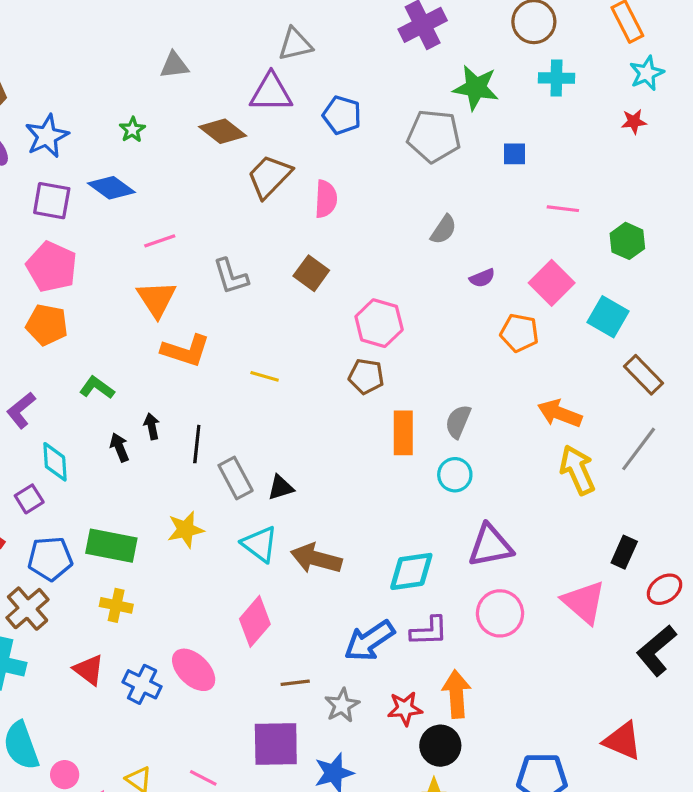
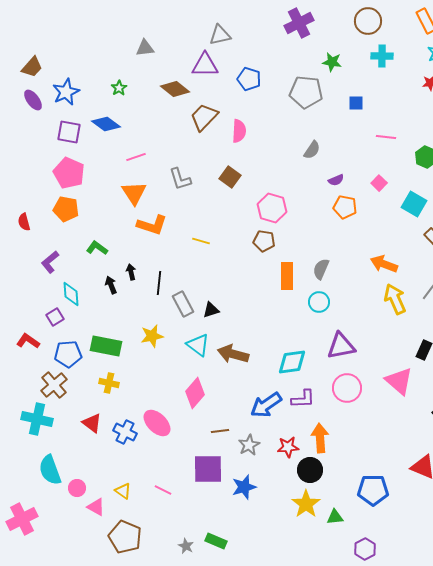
green star: (476, 88) -> (332, 62), size x0.7
pink square: (552, 283) -> (379, 183), size x0.6
orange pentagon: (519, 333) -> (345, 207), moved

